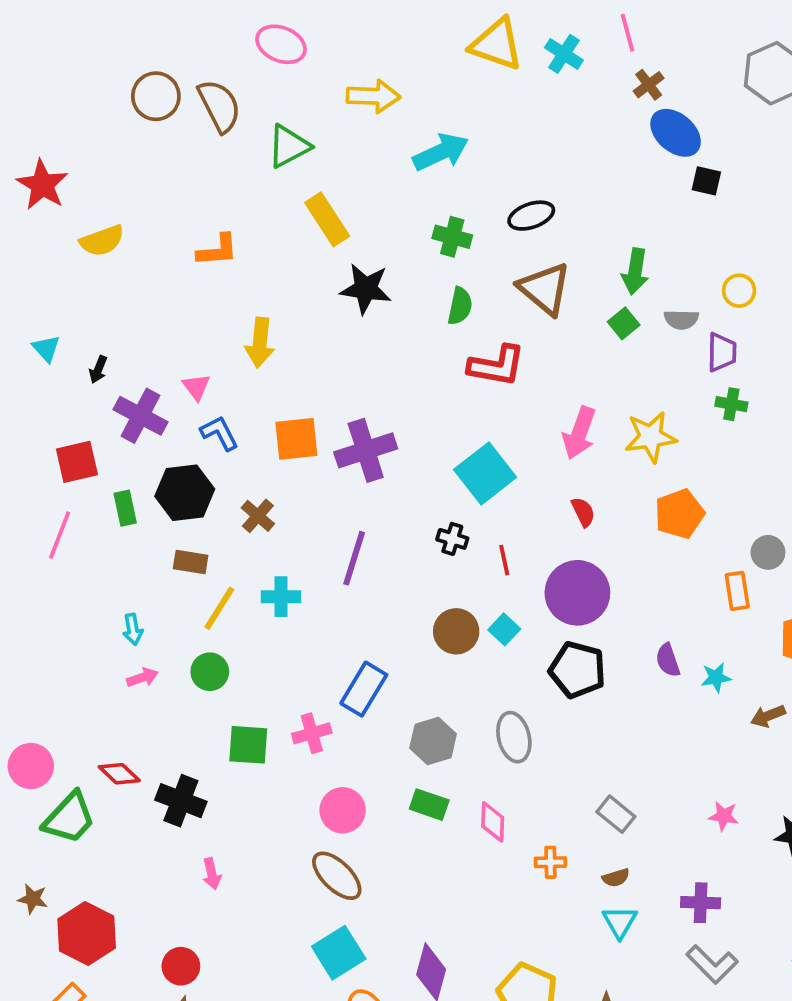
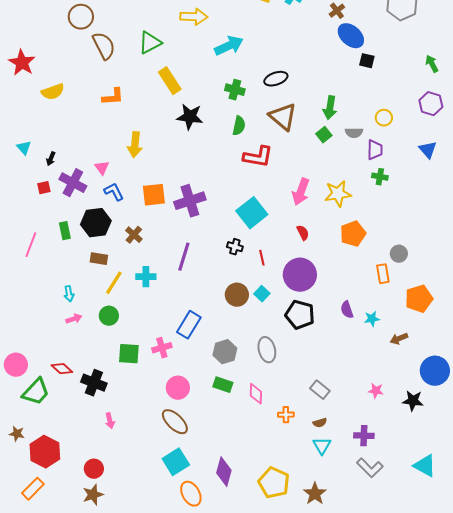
brown semicircle: (219, 106) -> (104, 46), moved
red square: (77, 462) -> (44, 188), moved, size x0.6

